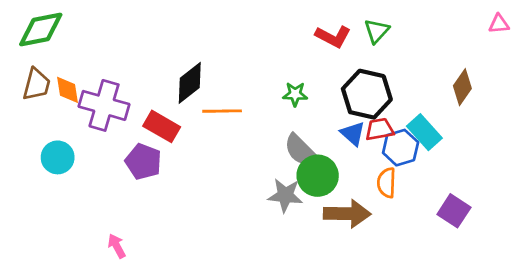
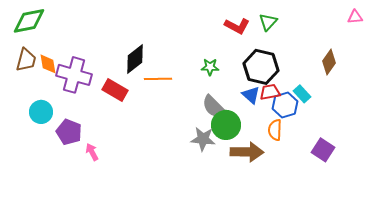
cyan rectangle: (424, 132) -> (302, 94), size x0.7
purple pentagon: (143, 162) -> (69, 132), moved
pink arrow: (117, 246) -> (92, 152), moved

